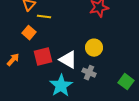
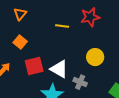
yellow line: (44, 17) -> (62, 26), moved
yellow circle: (94, 48) -> (95, 57), moved

